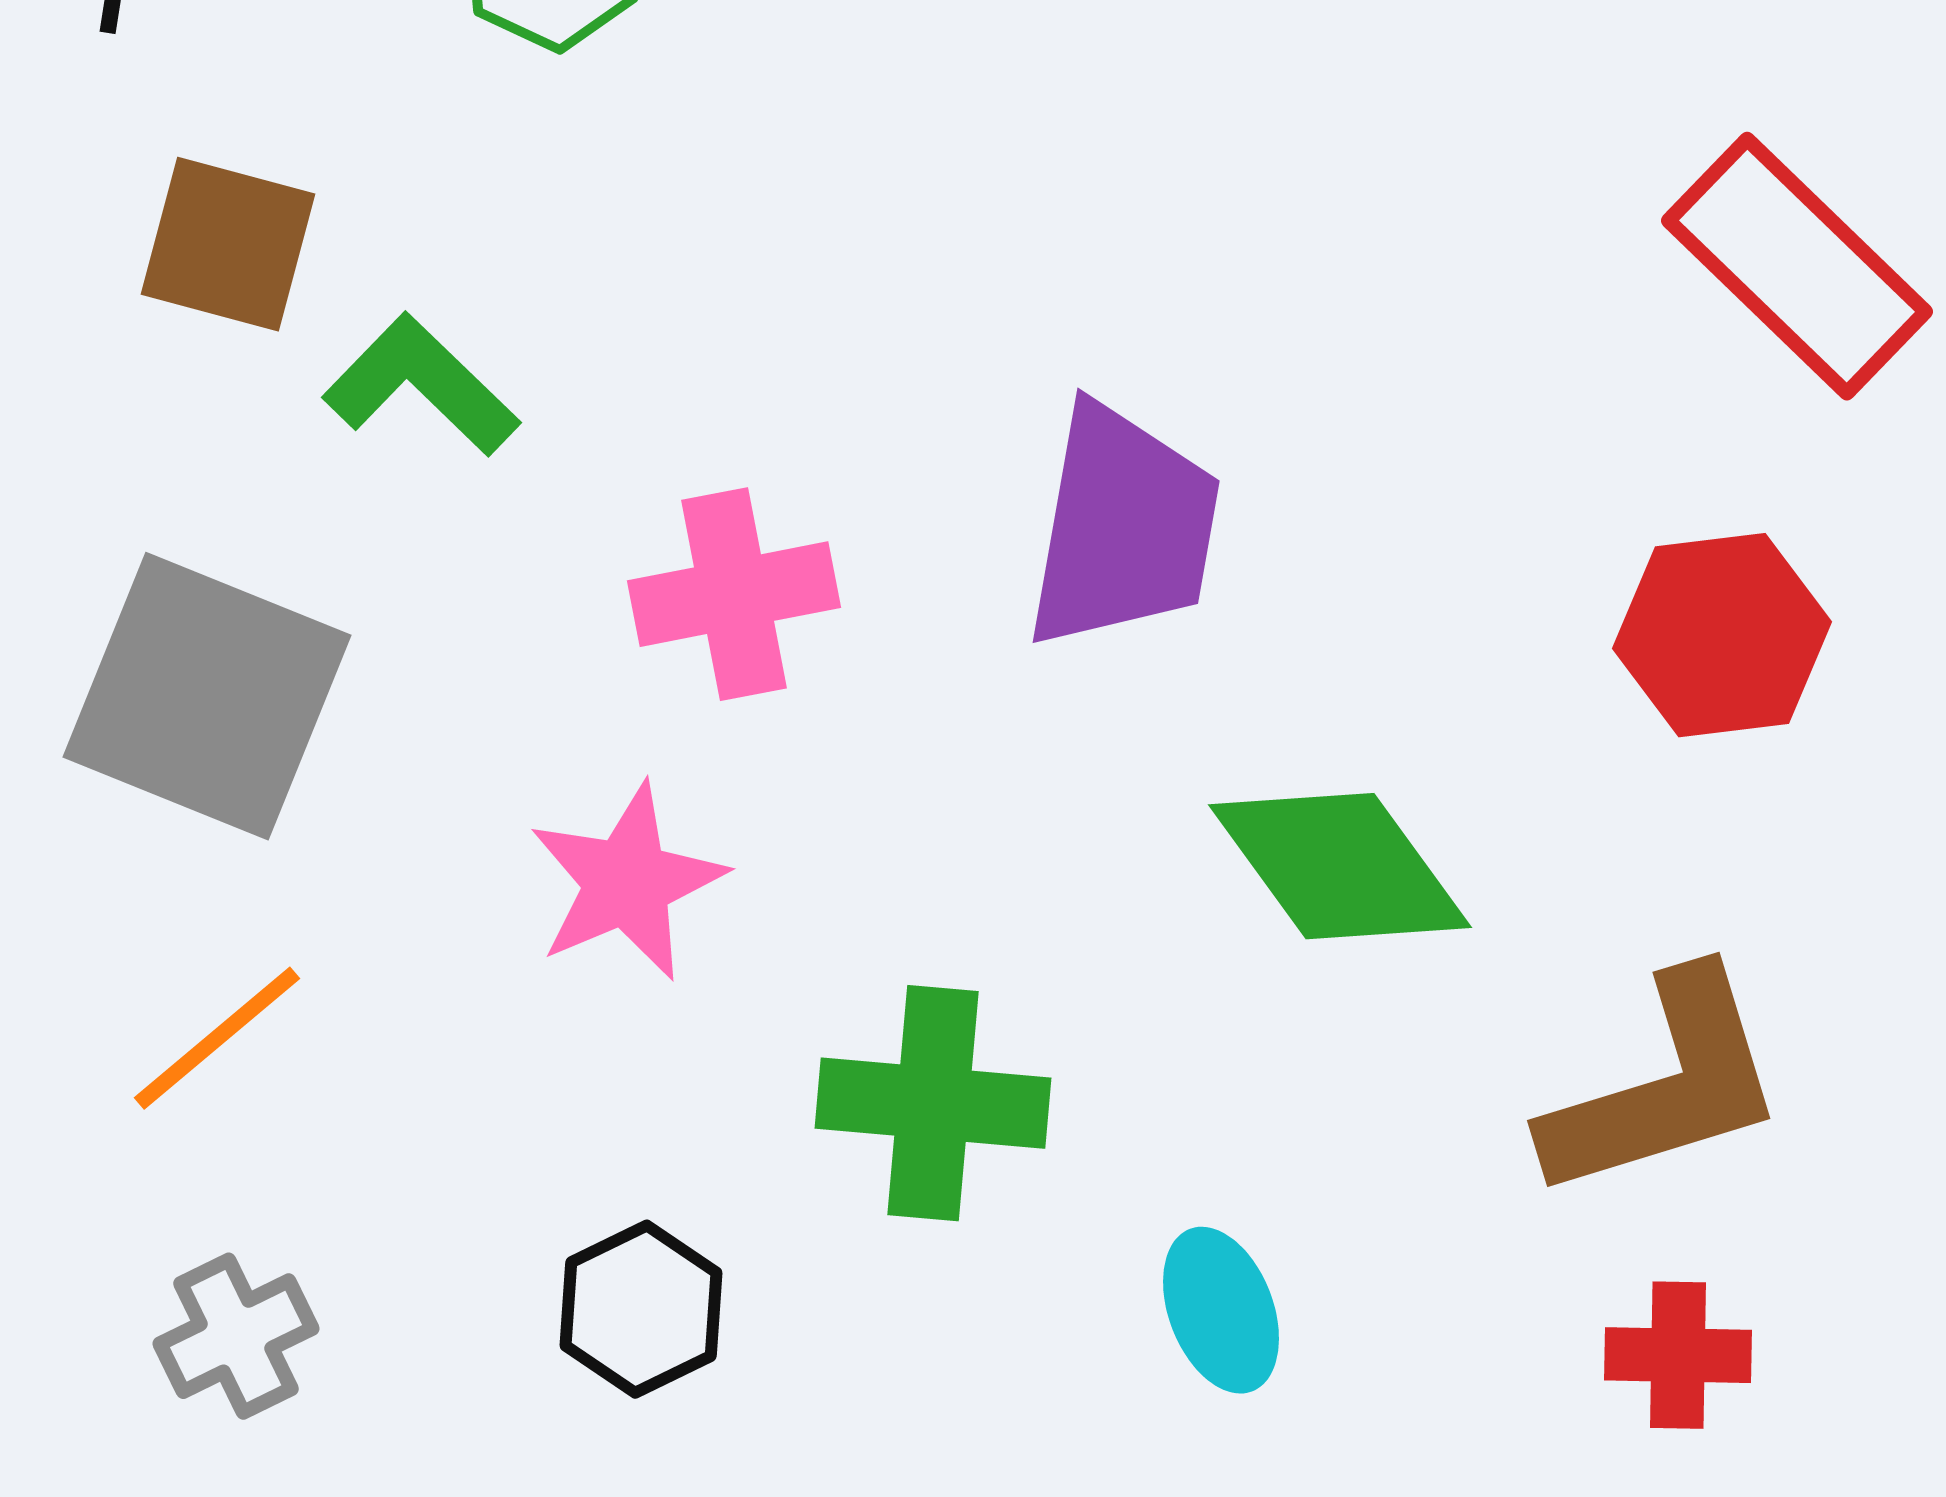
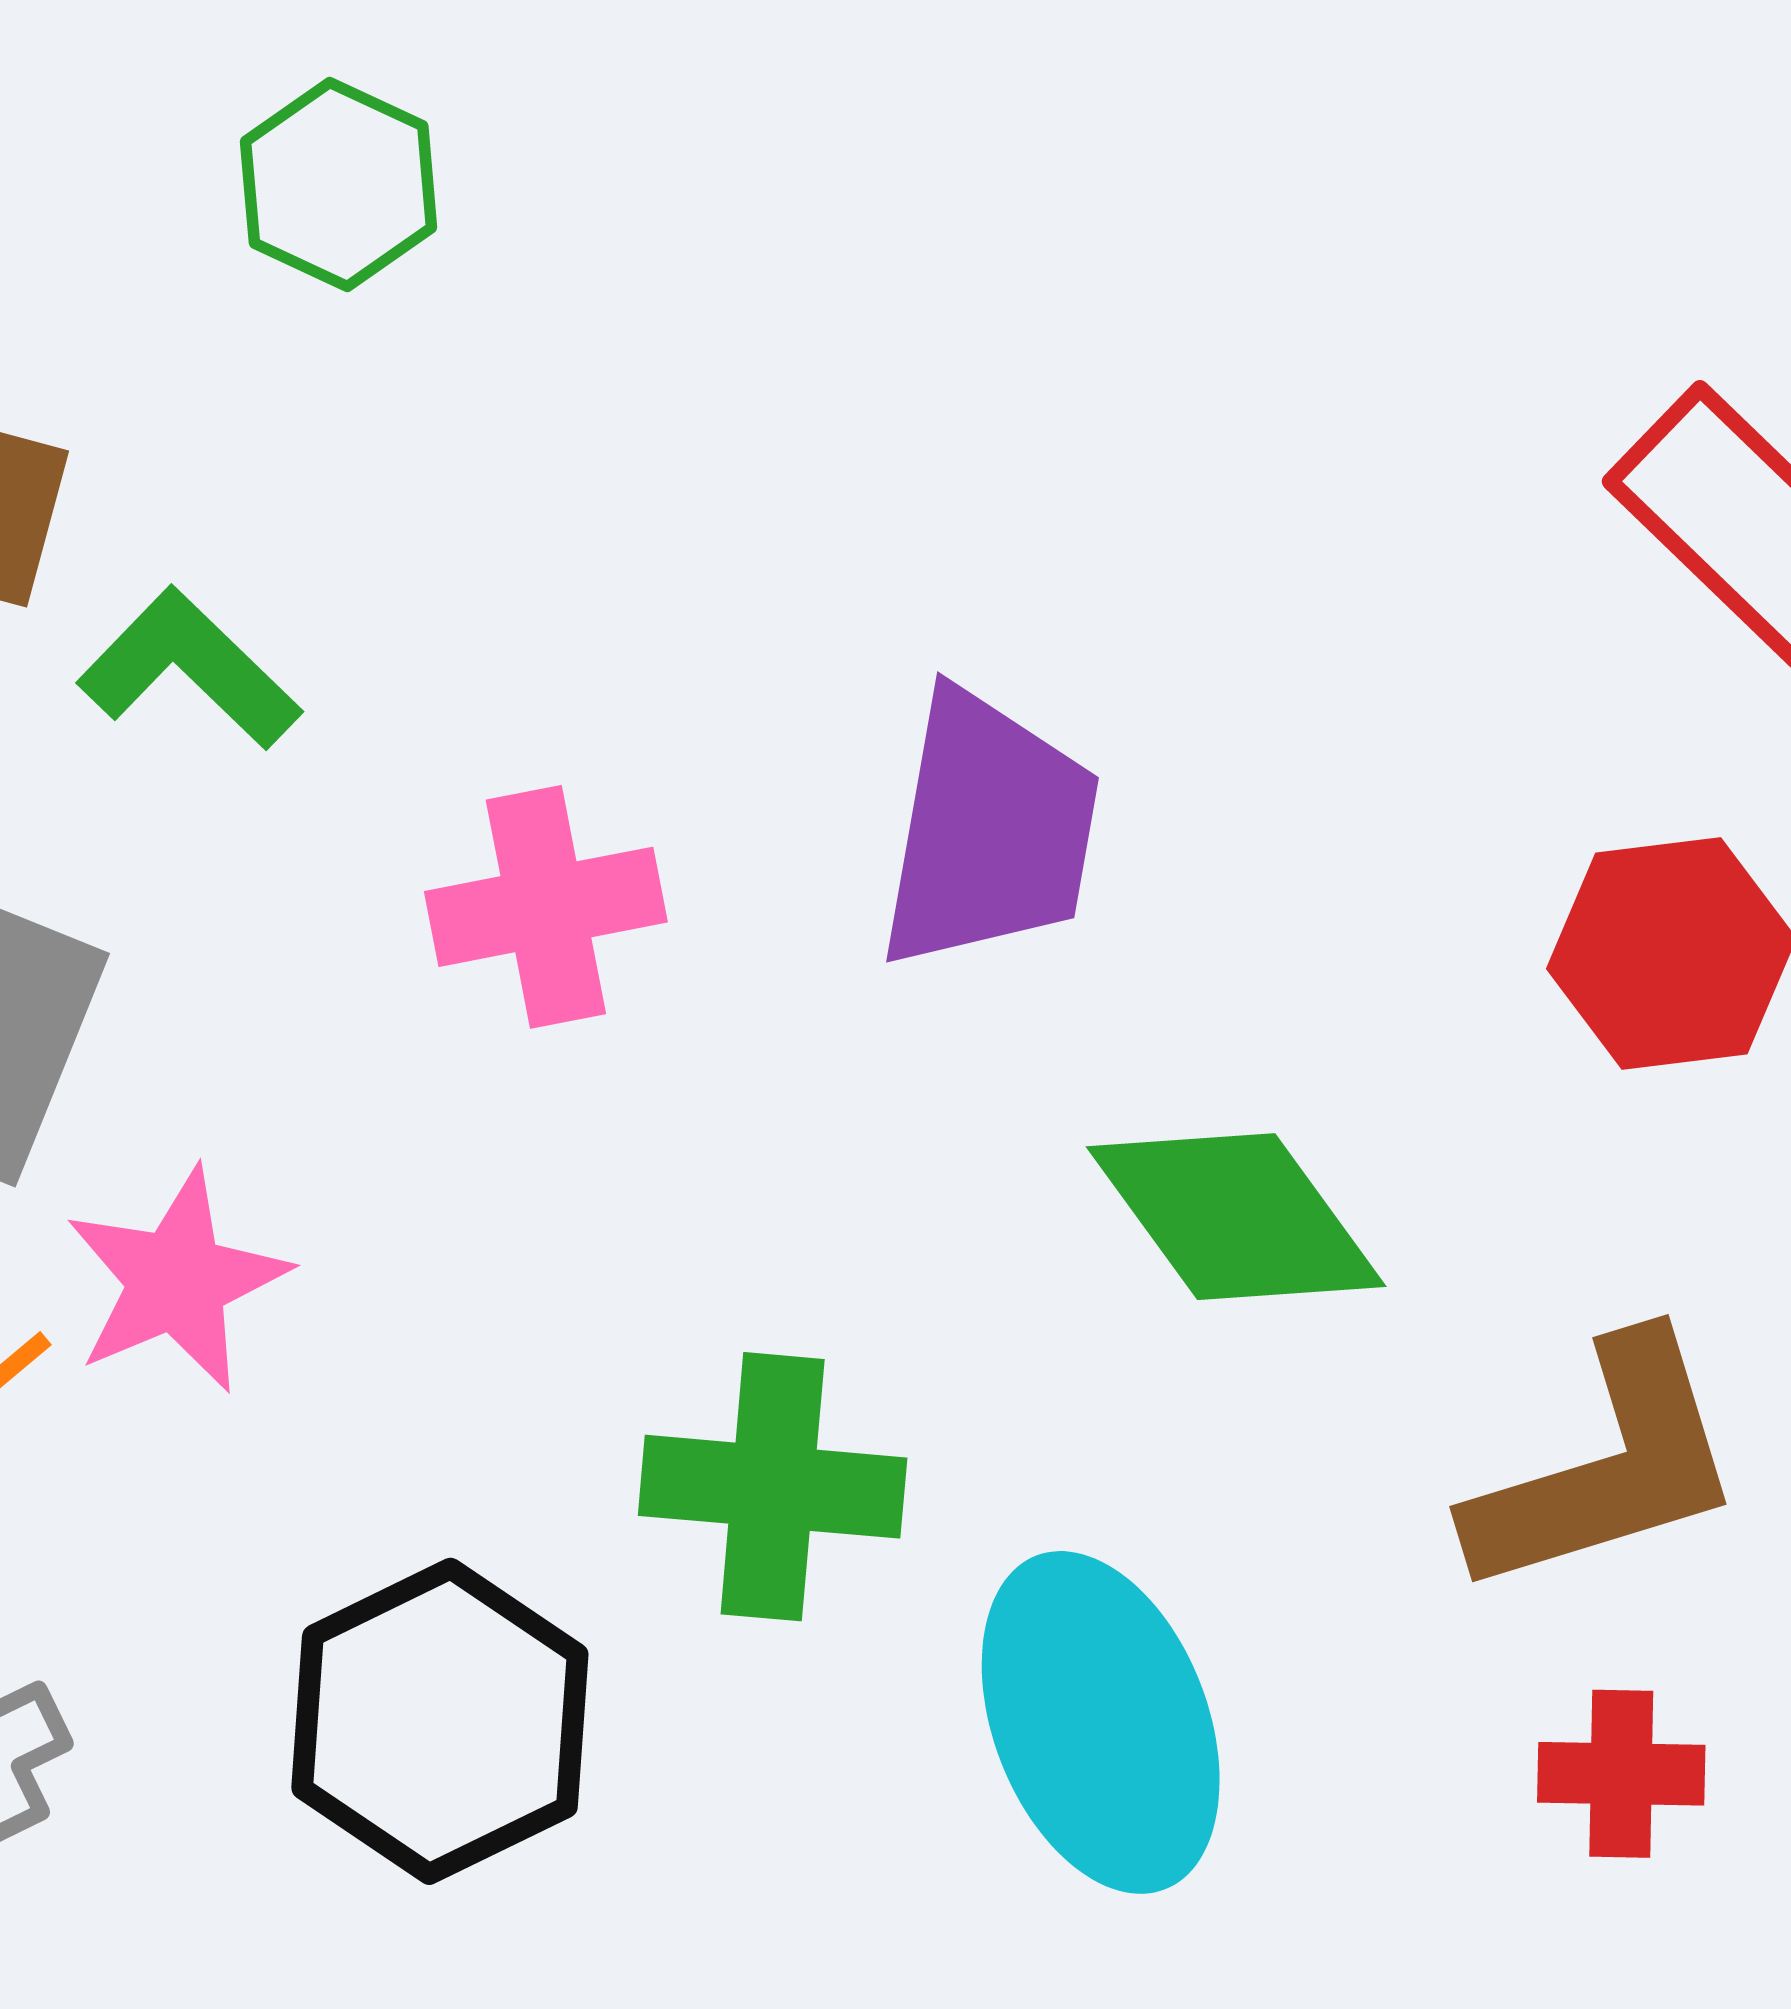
pink star: (627, 882) -> (177, 1280), moved
black hexagon: (641, 1309) -> (440, 1721), size x1.6
cyan ellipse: (1221, 1310) -> (1101, 1722), size x1.8

